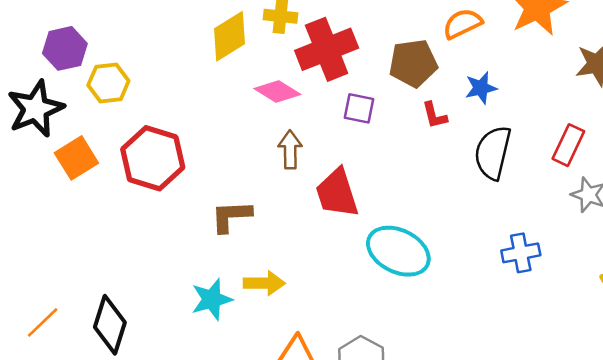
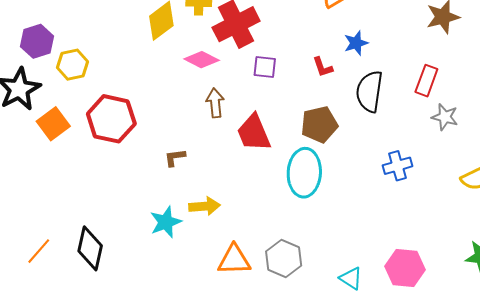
brown pentagon: (413, 63) -> (319, 124), moved
brown L-shape: (231, 216) -> (175, 158), size x0.7
cyan ellipse: (398, 251) -> (304, 173), turned 72

